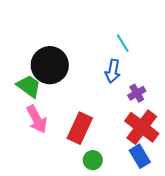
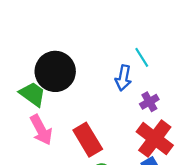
cyan line: (123, 43) -> (142, 57), moved
red rectangle: (80, 128) -> (88, 140), turned -56

